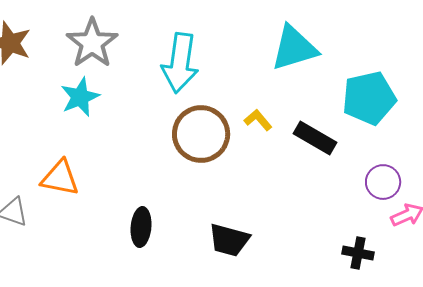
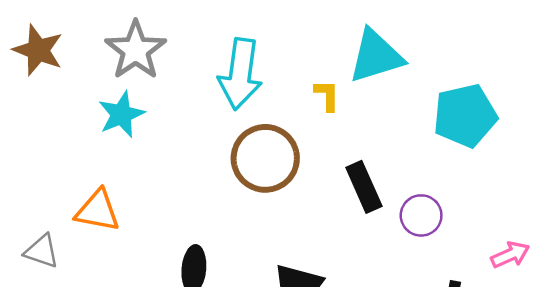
yellow L-shape: (258, 120) -> (327, 95), moved, turned 40
black rectangle: (315, 138) -> (364, 187), moved, turned 36
purple circle: (383, 182) -> (421, 215), moved

